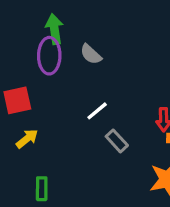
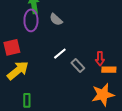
yellow arrow: (27, 139) -> (18, 70), size x1.6
gray rectangle: (117, 141) -> (78, 66), moved

